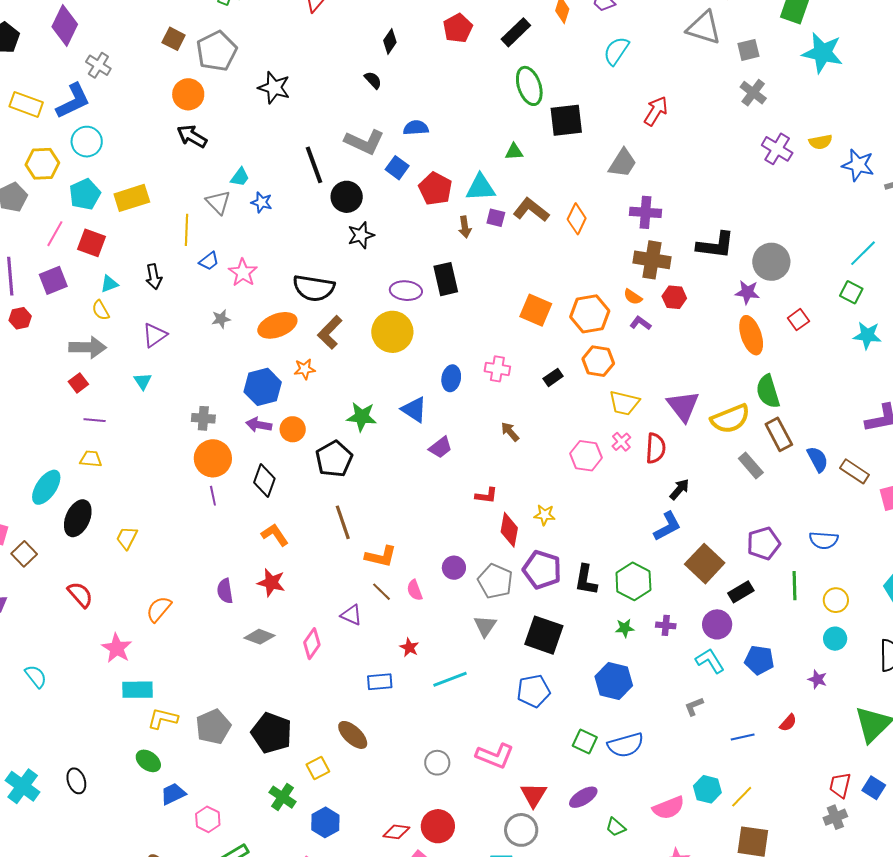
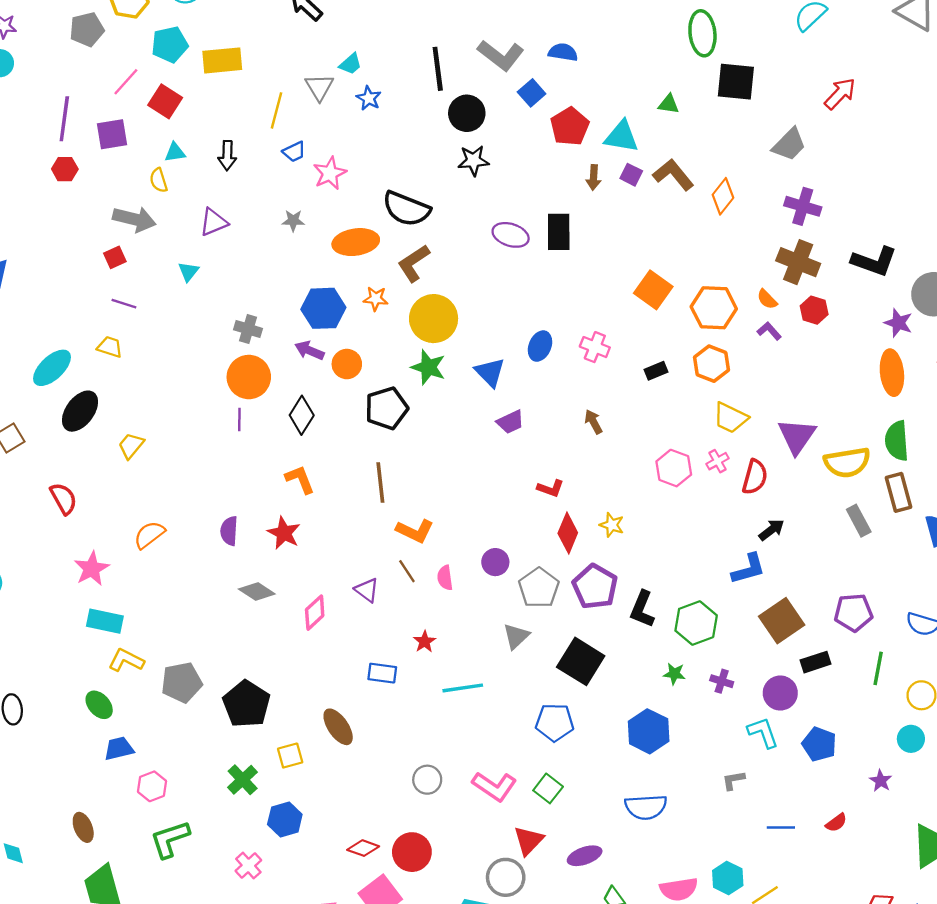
yellow circle: (392, 332) -> (434, 319), moved
green square: (585, 742) -> (548, 788), moved

